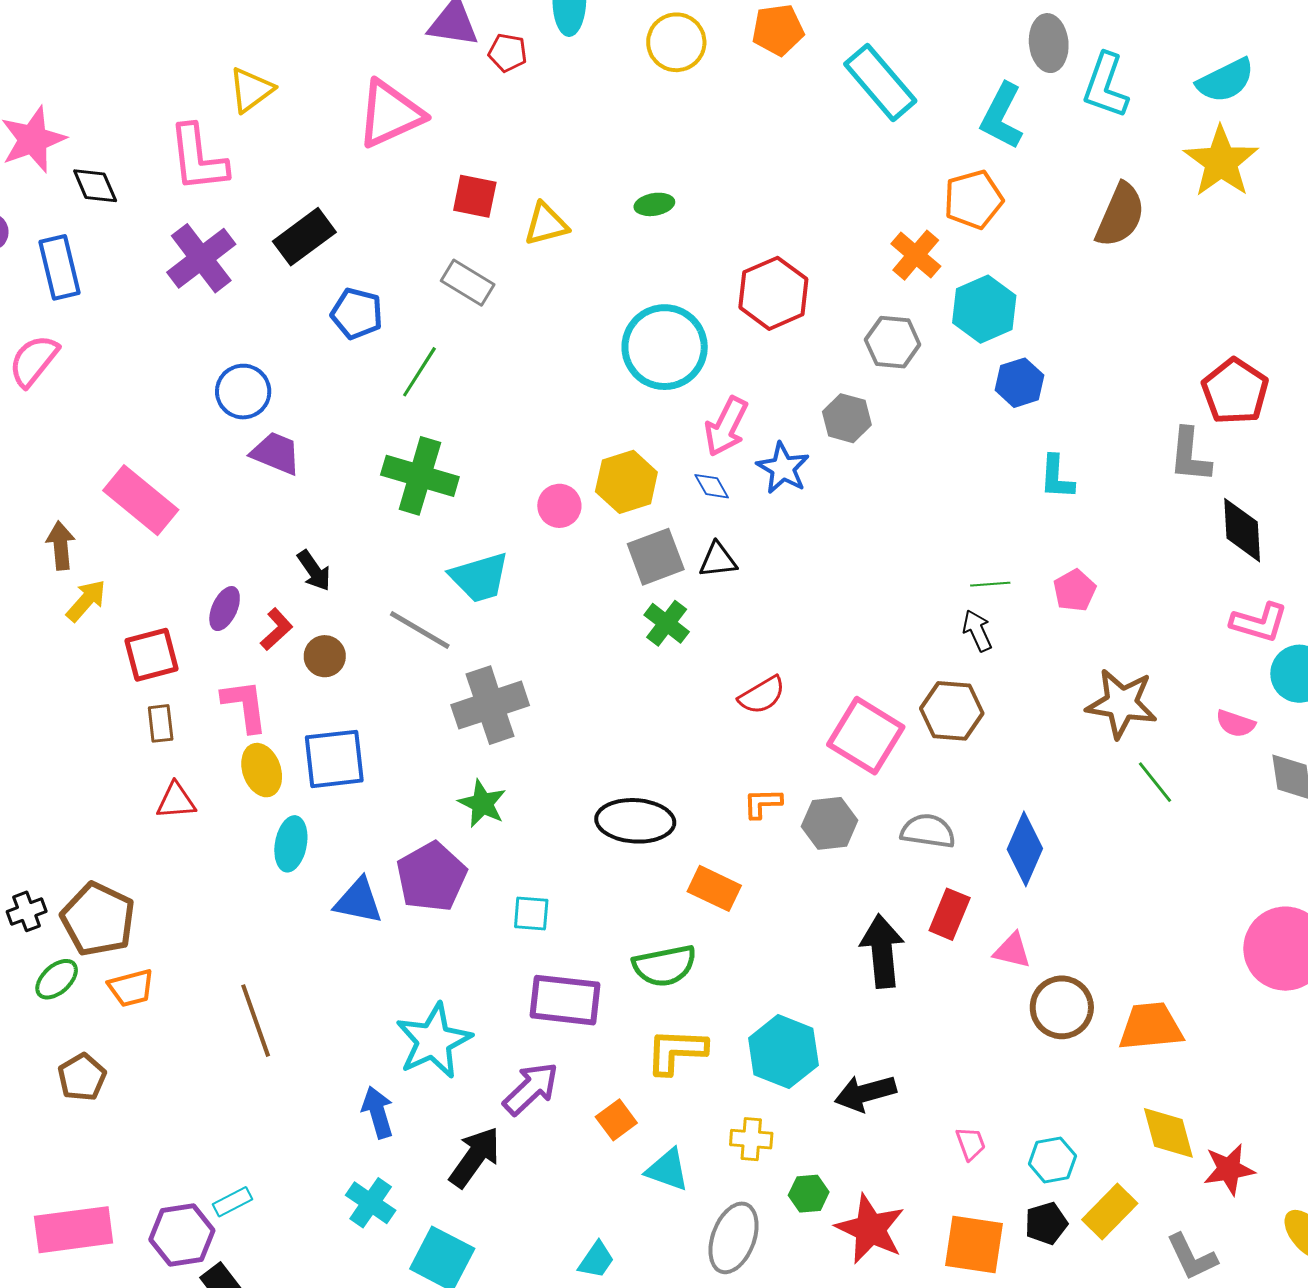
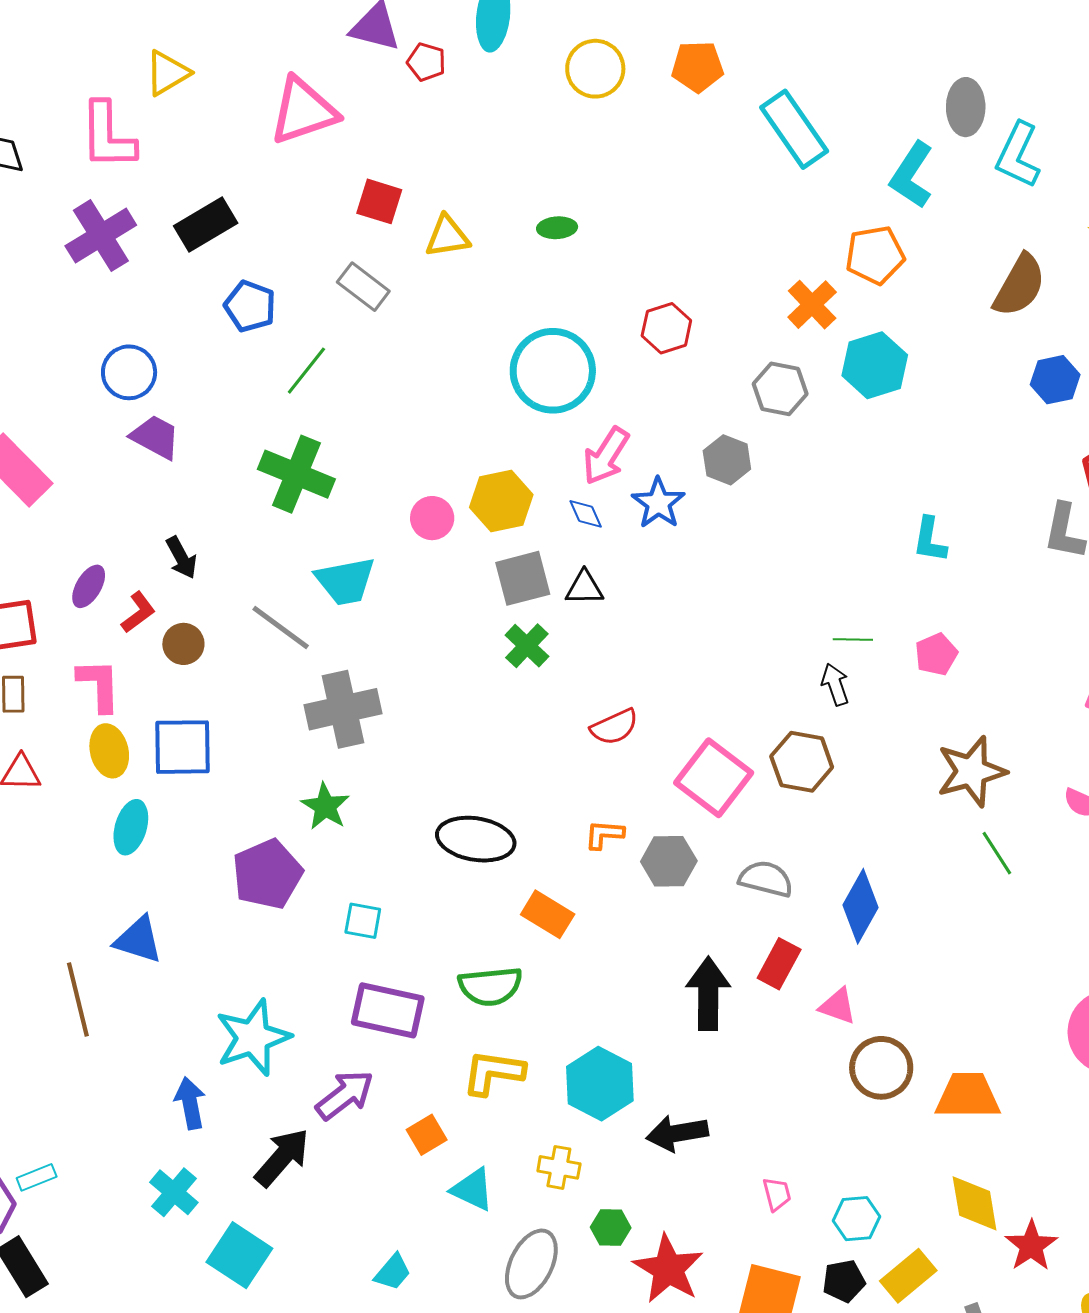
red hexagon: (773, 293) -> (666, 328), size x0.7
blue hexagon: (1019, 383) -> (1055, 380), moved
brown star: (1122, 704) -> (971, 772), turned -30
blue triangle: (358, 901) -> (138, 940), moved
red star: (1229, 1169) -> (1031, 1246), turned -30

